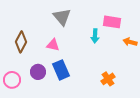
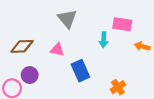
brown diamond: (21, 42) -> (22, 46), turned 60
blue rectangle: (61, 70) -> (80, 71), moved
purple circle: (38, 72) -> (30, 75), moved

